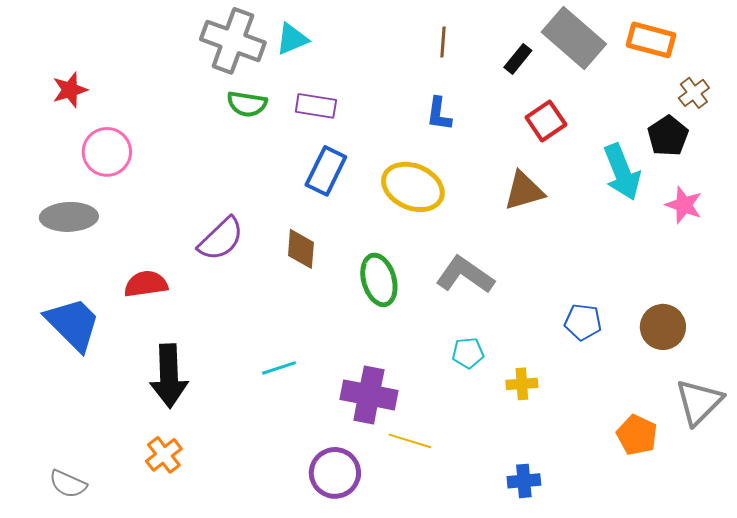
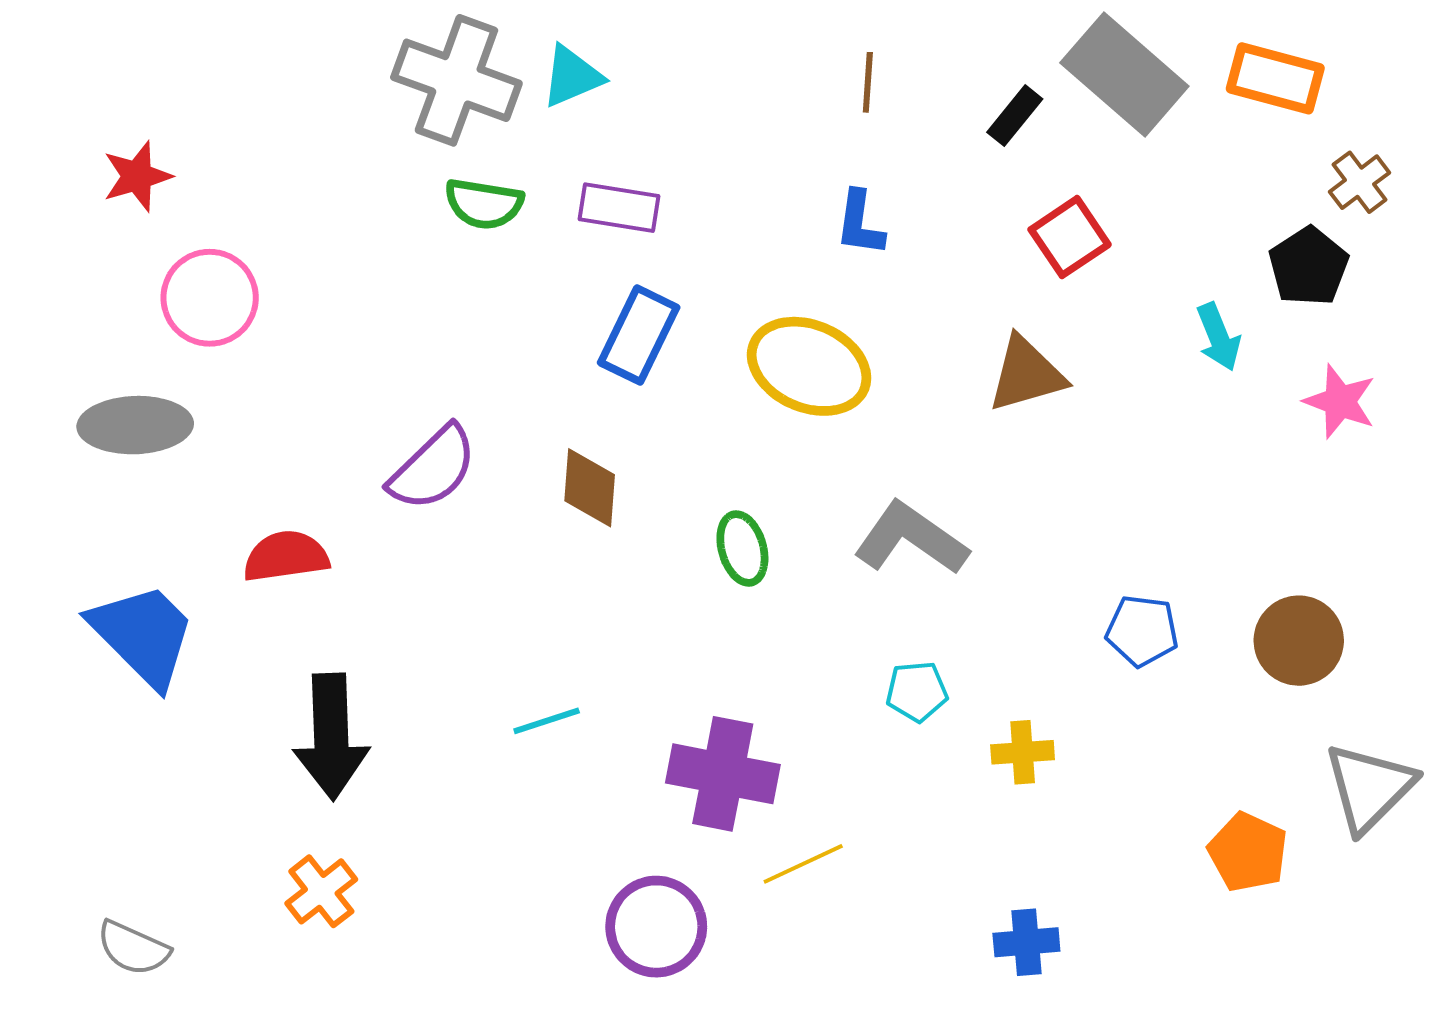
cyan arrow: (622, 172) -> (1218, 337), size x0.6
green ellipse: (379, 280) -> (742, 548), size x0.7
yellow line: (410, 441) -> (803, 864), turned -42

